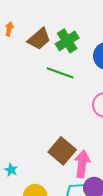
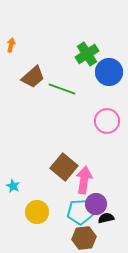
brown trapezoid: (39, 39) -> (33, 77), moved
green cross: (67, 41) -> (87, 54), moved

